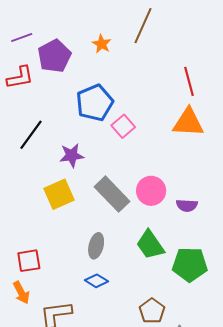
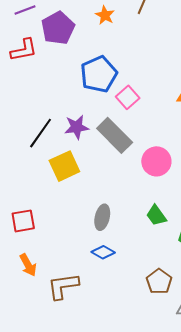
black line: (31, 135) -> (41, 133), moved
gray rectangle: (112, 194) -> (115, 135), moved
green trapezoid: (150, 245) -> (156, 215), size x0.7
red square: (29, 261) -> (23, 221), moved

